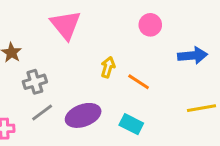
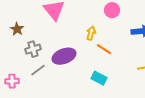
yellow arrow: (108, 67) -> (91, 33), moved
purple ellipse: (83, 115) -> (64, 56), moved

